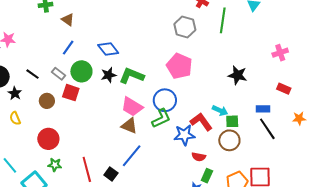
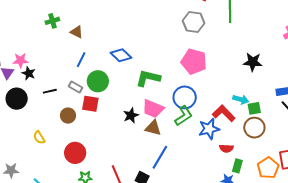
black line: (33, 74) -> (50, 91), turned -40
black star: (109, 75) -> (131, 115), moved
black star: (15, 93) -> (29, 73), moved

